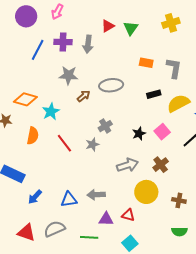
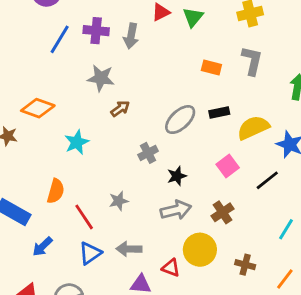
gray L-shape: (174, 68) -> (252, 61), moved
gray ellipse: (111, 85) -> (180, 120), moved, turned -40
cyan star: (51, 112) -> (77, 142), moved
black star: (139, 134) -> (177, 176), moved
orange semicircle: (33, 136) -> (56, 191), moved
red line: (64, 143) -> (84, 217), moved
gray star: (92, 144) -> (119, 201), moved
blue triangle: (69, 199) -> (90, 253), turned -30
red triangle: (128, 215) -> (171, 268), moved

